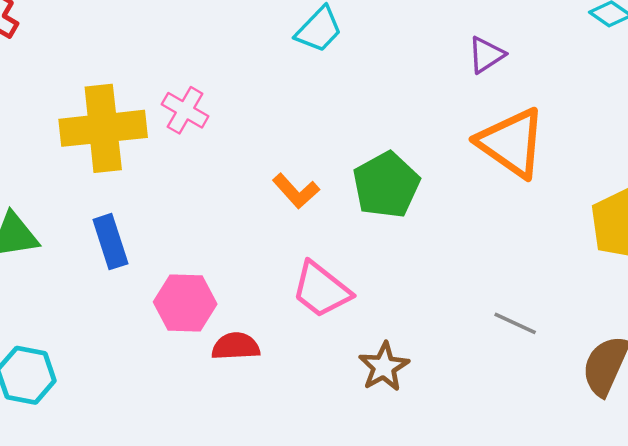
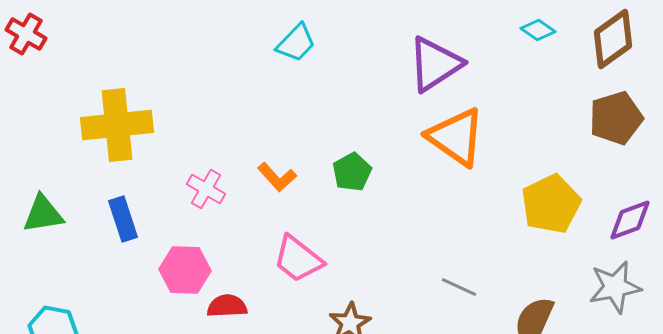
purple triangle: (486, 55) -> (435, 64), size x1.8
pink cross: (185, 110) -> (206, 189), moved
green pentagon: (386, 185) -> (352, 172), size x0.7

